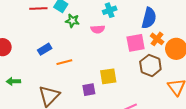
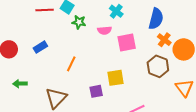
cyan cross: (110, 10) -> (116, 11), turned -32
pink square: (136, 43) -> (127, 42), moved
blue rectangle: (45, 49) -> (40, 47), moved
orange line: (64, 62) -> (71, 64), turned -49

